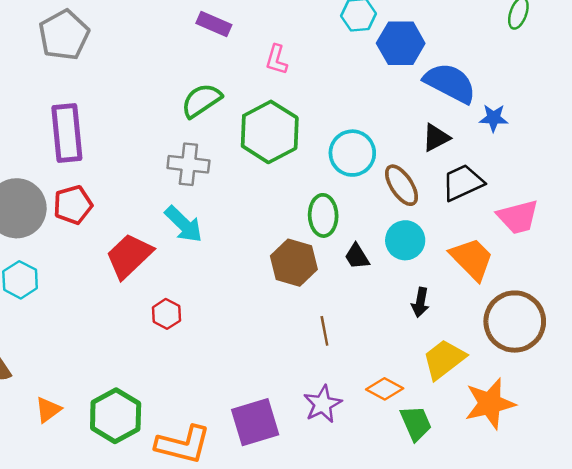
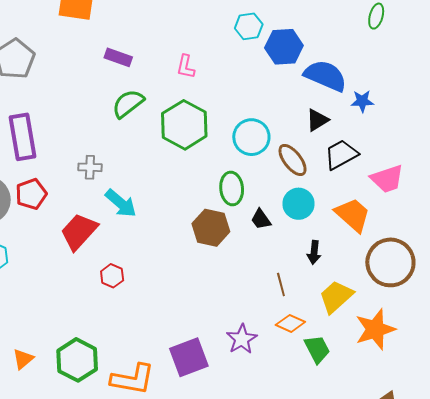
purple rectangle: (214, 24) -> (118, 57), moved
gray cross: (188, 164) -> (90, 167), moved, size x0.7
brown line: (324, 331) -> (281, 284), moved

